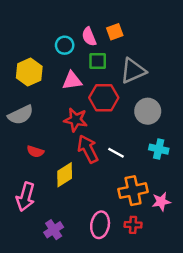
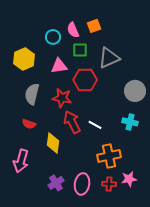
gray circle: (148, 111) -> (135, 91), moved
gray semicircle: (21, 115) -> (32, 94), moved, turned 130
yellow diamond: (65, 175) -> (53, 143), turned -50
pink star: (161, 202) -> (129, 179), moved
purple cross: (54, 230) -> (56, 183), moved

